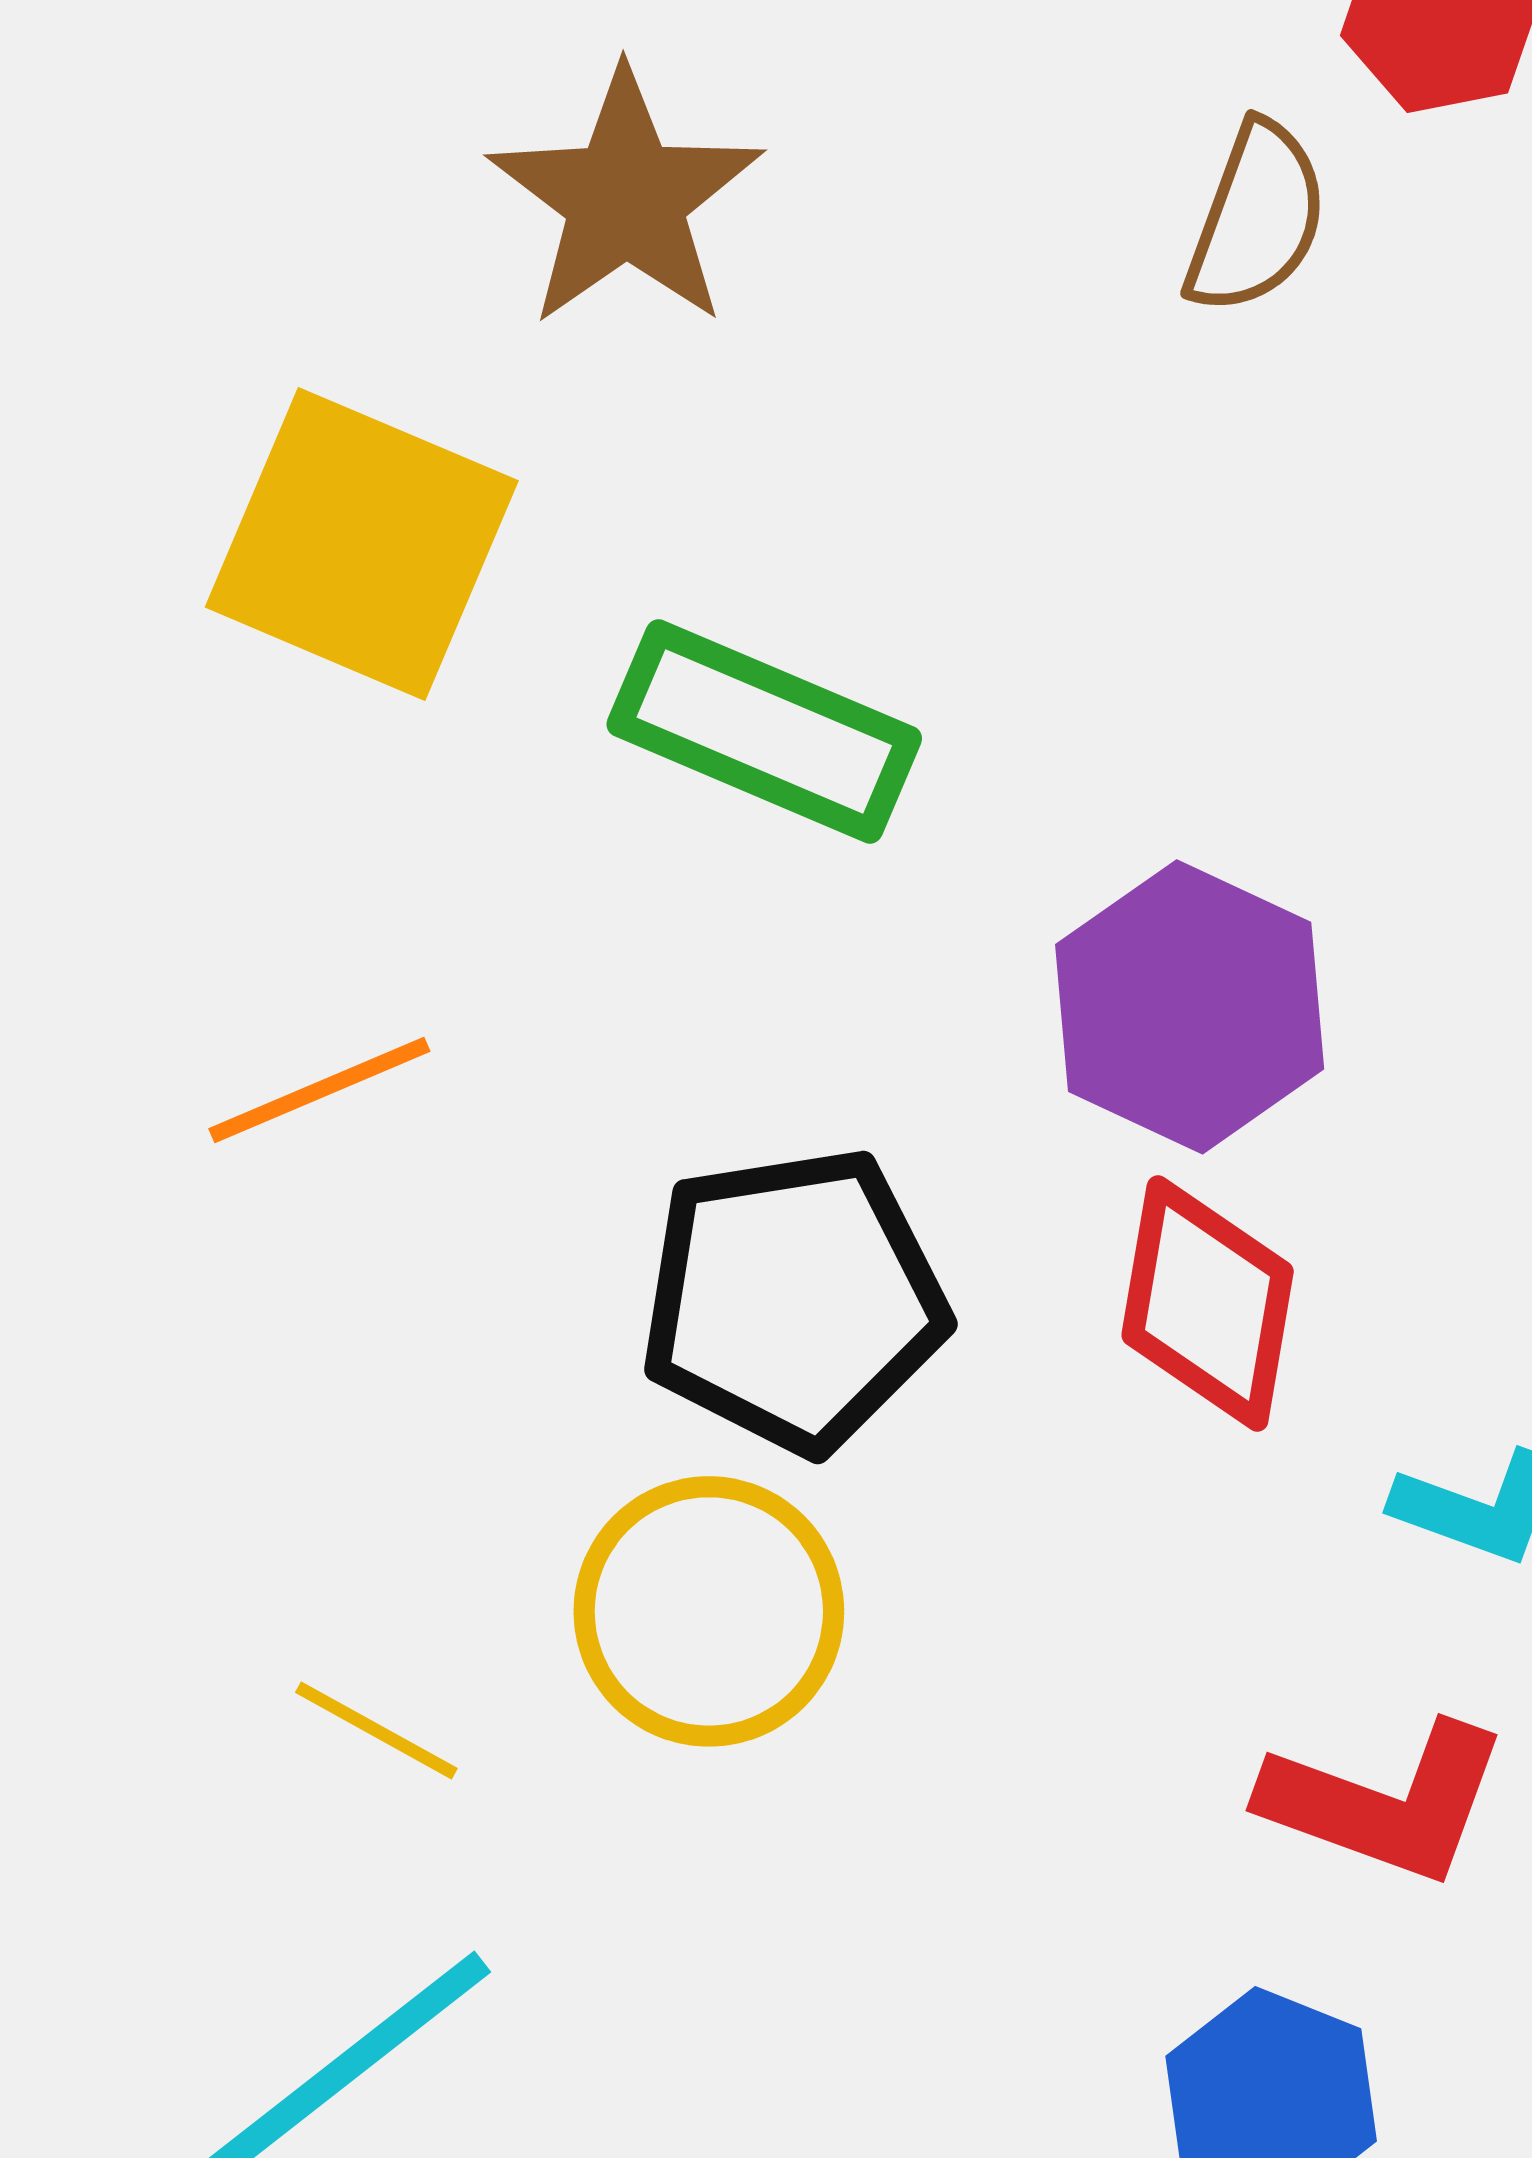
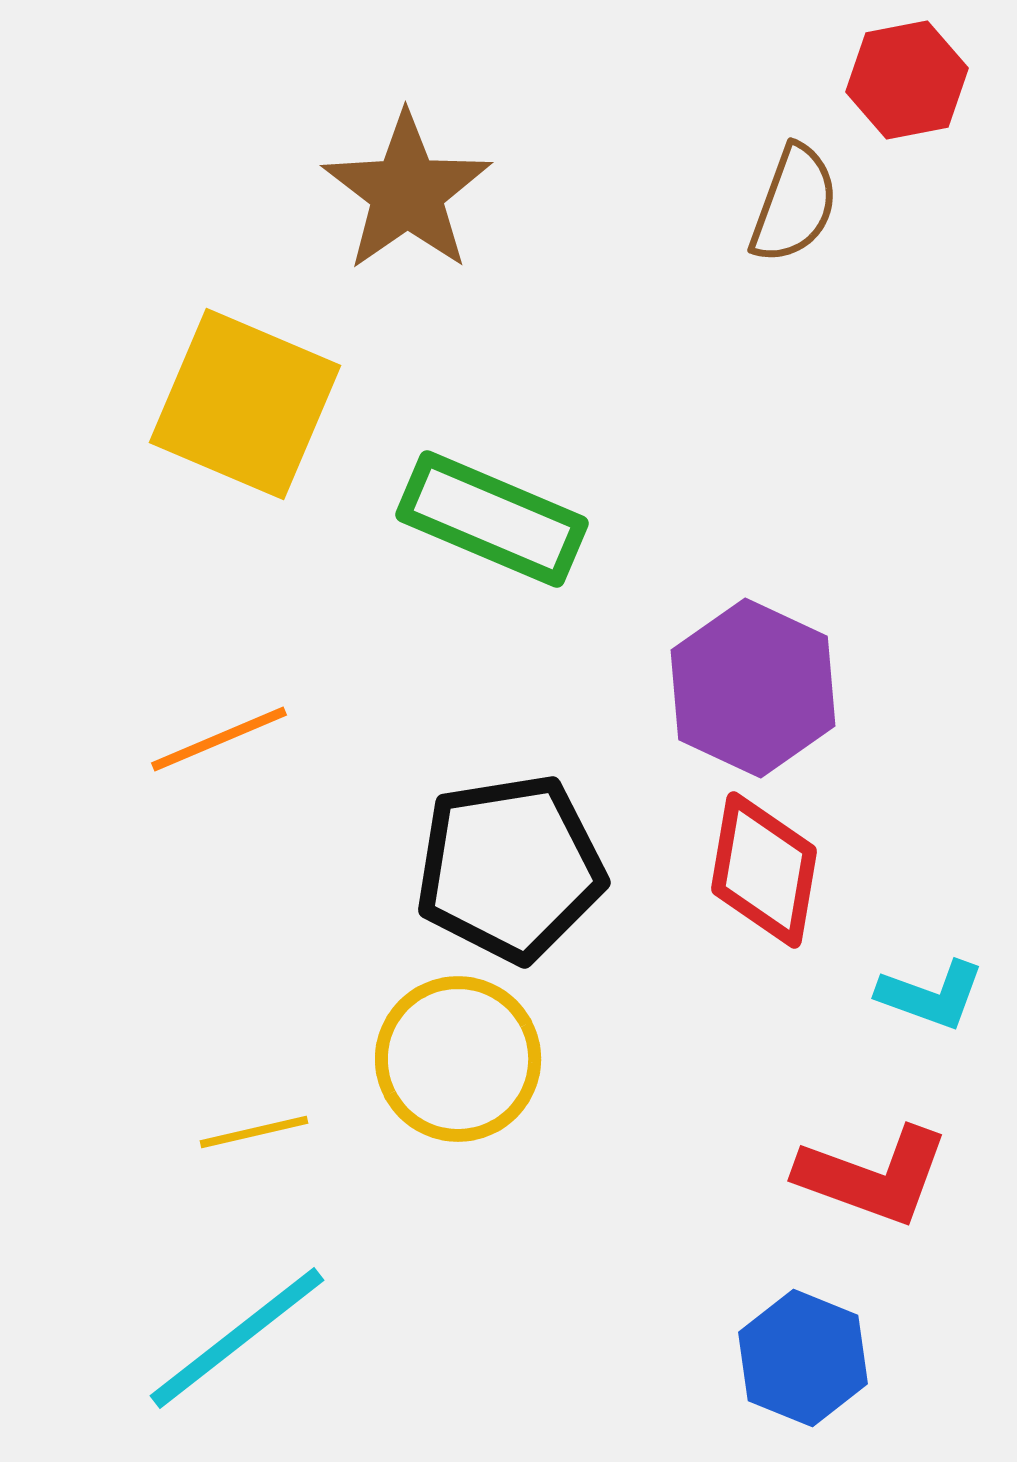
yellow line: (376, 1730) -> (254, 1132), turned -42

